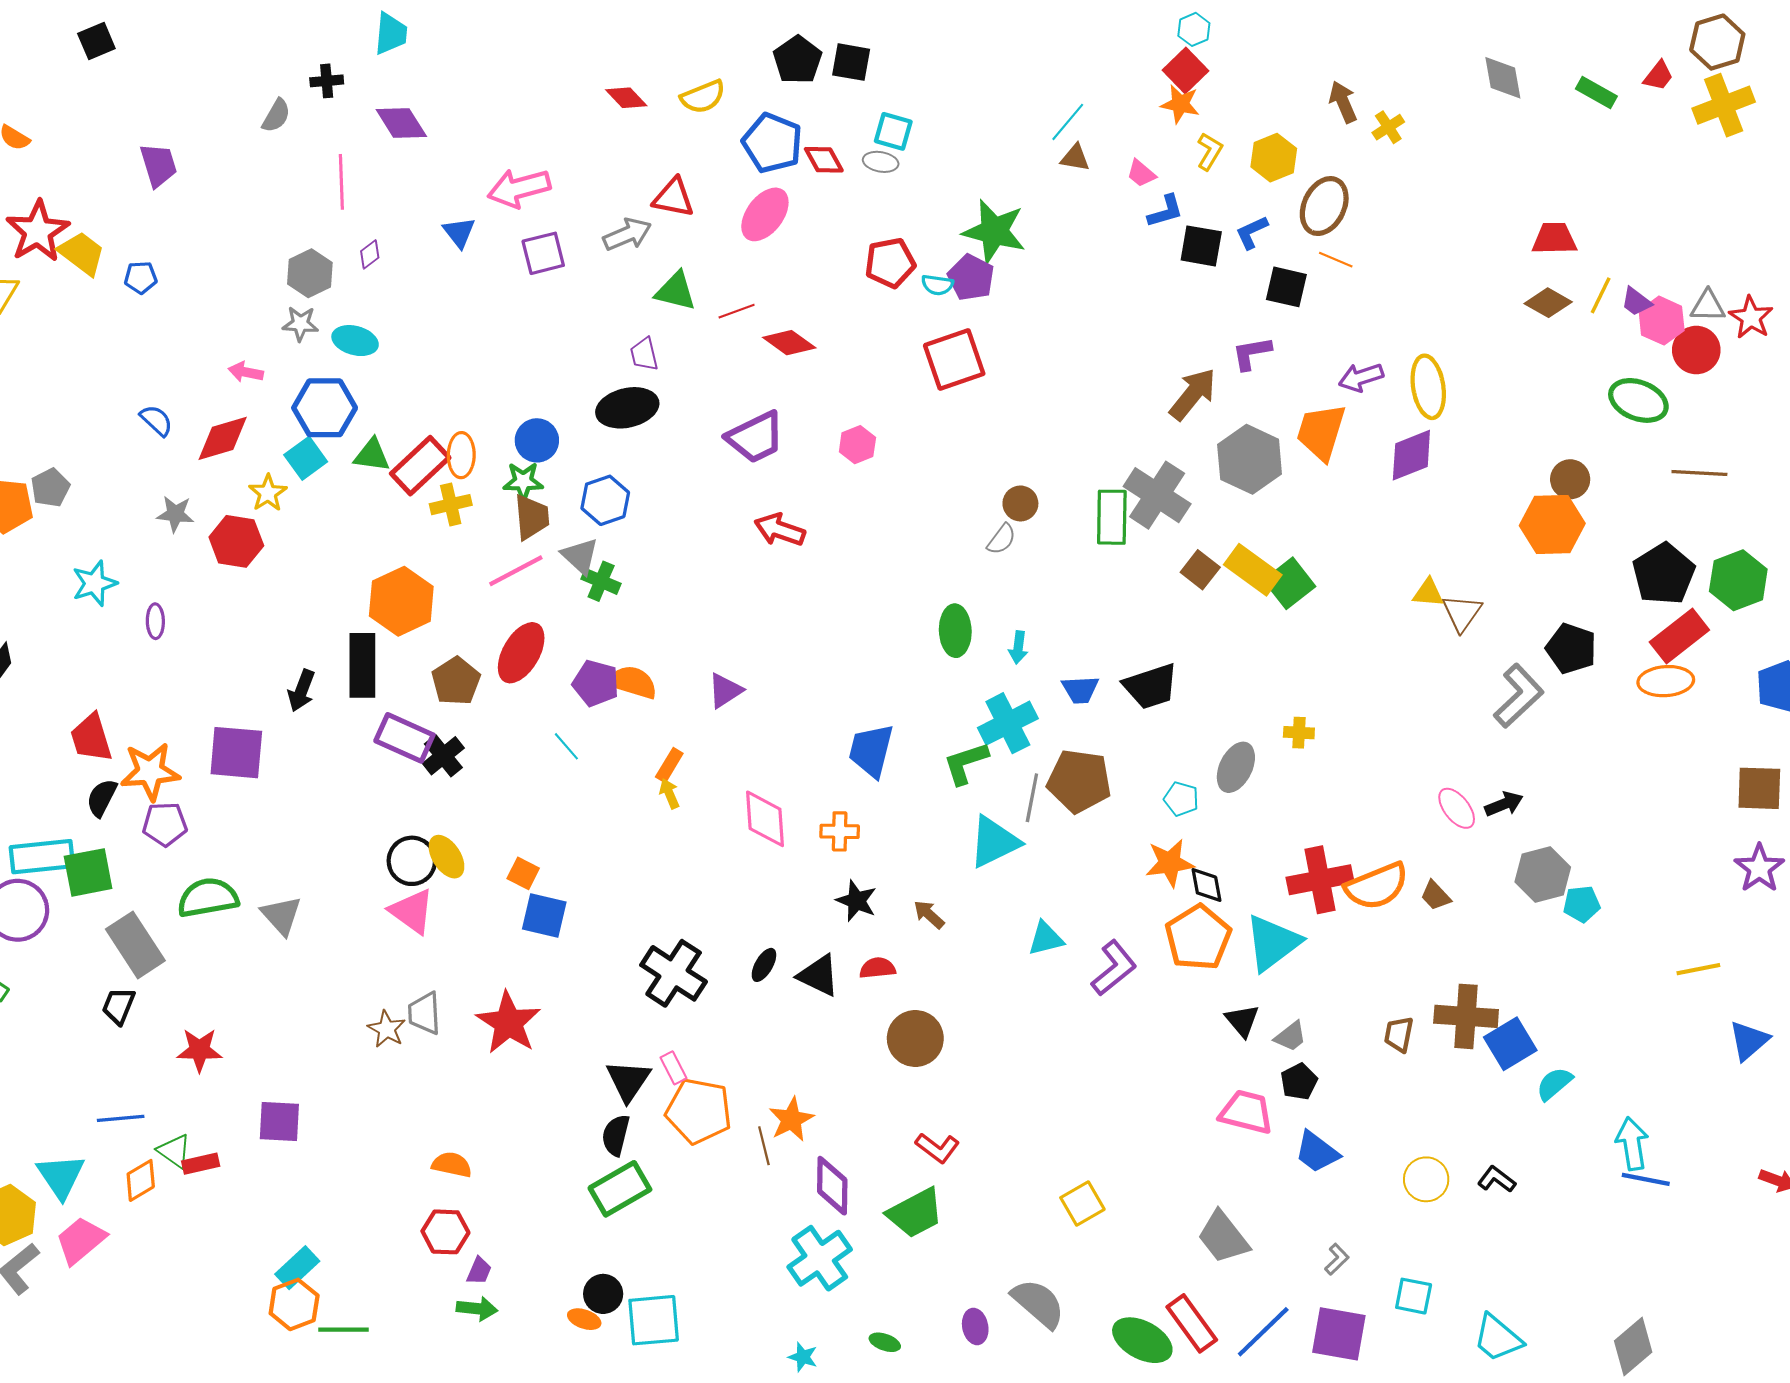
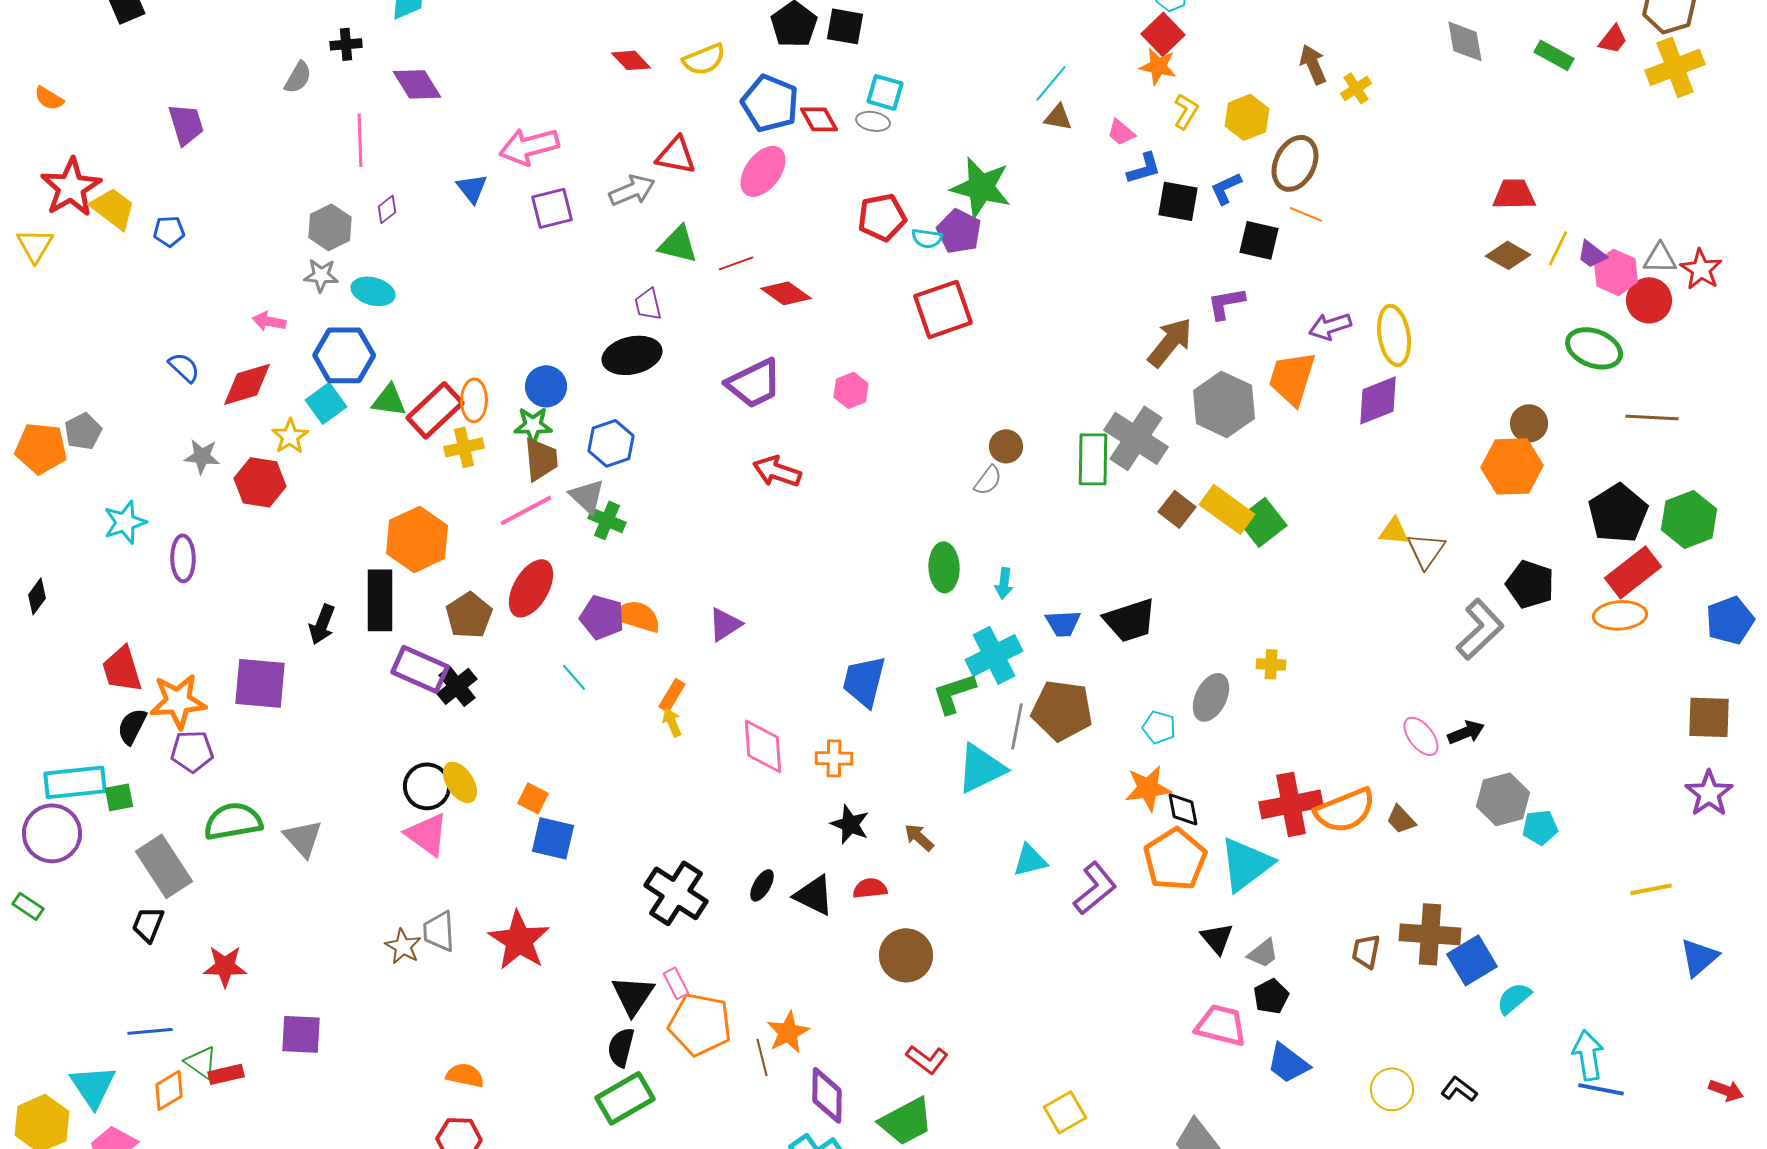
purple ellipse: (155, 621) -> (183, 558), size x1.4
green square: (88, 872) -> (119, 797), size x0.6

